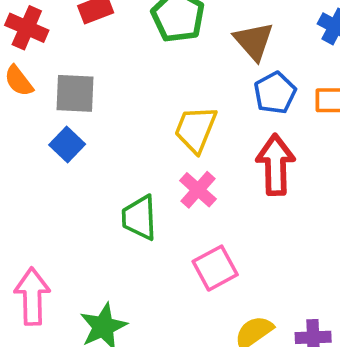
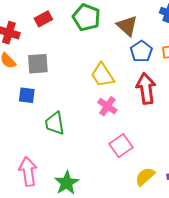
yellow trapezoid: (196, 129) -> (102, 75), turned -48
blue square: (67, 145) -> (27, 95), moved, turned -30
green trapezoid: (139, 218) -> (55, 123), moved

